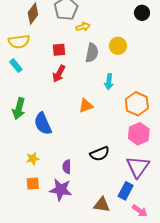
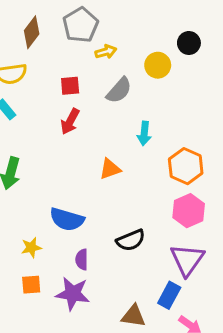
black circle: (142, 13) -> (189, 43), moved
yellow circle: (118, 46) -> (158, 65), moved
gray semicircle: (92, 53) -> (119, 90), turned 30
blue semicircle: (43, 124) -> (67, 219), moved, turned -50

